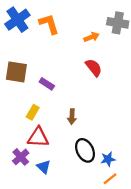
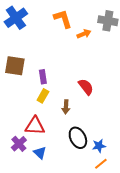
orange L-shape: (49, 24) -> (63, 19), moved
red semicircle: (94, 68) -> (86, 87), moved
purple rectangle: (47, 84) -> (43, 77), turned 48
yellow rectangle: (33, 112) -> (43, 96), moved

